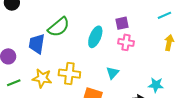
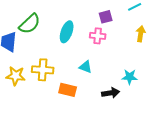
purple square: (122, 23) -> (106, 17), moved
cyan triangle: (112, 73) -> (86, 67), turned -48

